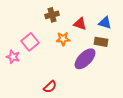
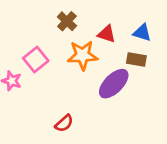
brown cross: (52, 15) -> (67, 21), turned -32
orange star: (63, 39) -> (83, 55), size x1.5

